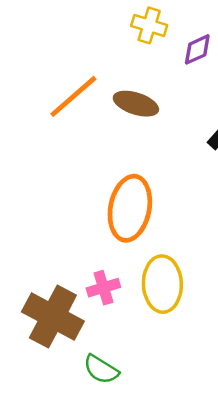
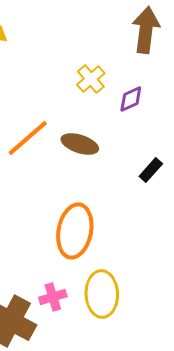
yellow cross: (149, 25) -> (91, 79), turned 32

